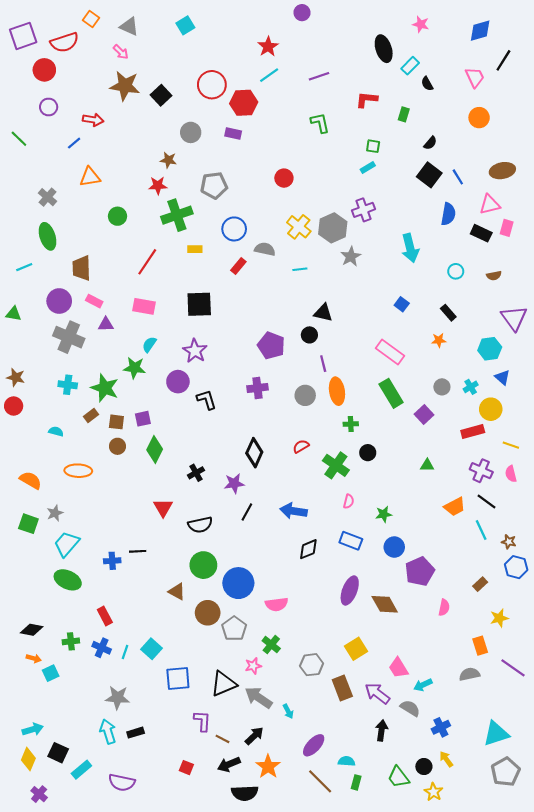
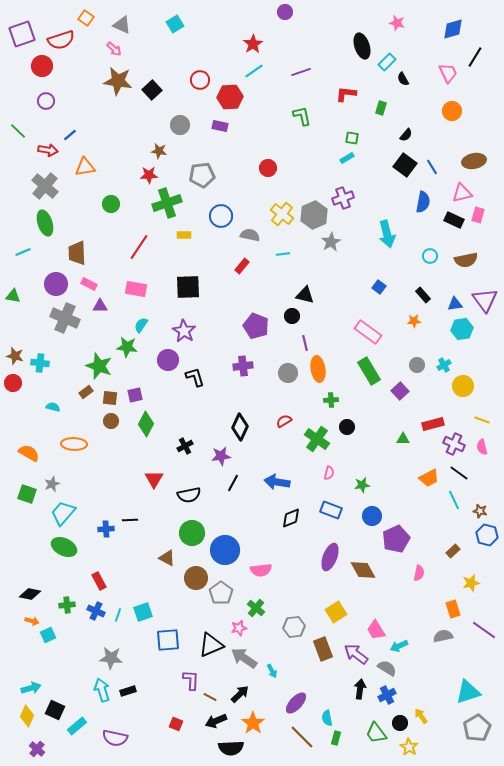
red circle: (212, 85) -> (200, 80), size x0.7
red arrow: (93, 120) -> (48, 150), moved
gray cross: (48, 197) -> (45, 186), size x1.5
red rectangle: (238, 266) -> (242, 266), moved
brown semicircle: (494, 276) -> (466, 260), size x1.6
blue triangle: (502, 377) -> (455, 304), moved, turned -49
cyan cross: (68, 385) -> (40, 363), moved
red rectangle: (473, 431) -> (433, 424), moved
cyan square: (151, 649) -> (143, 612), turned 30
blue cross: (441, 727) -> (387, 695), moved
cyan semicircle: (347, 761) -> (327, 718), turned -105

